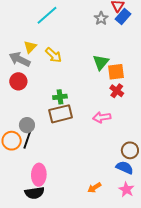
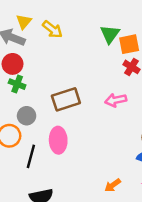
green cross: (60, 97) -> (17, 84), moved, turned 32
black line: (27, 139) -> (31, 156), moved
pink ellipse: (39, 175) -> (58, 140), moved

